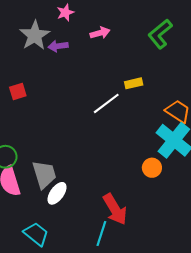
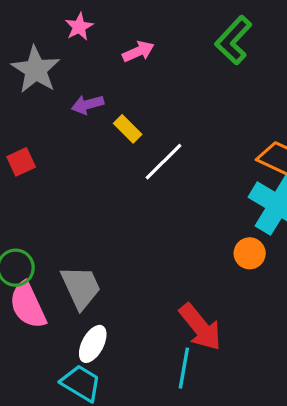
purple arrow: (58, 46) -> (88, 104), moved
yellow rectangle: (134, 83) -> (128, 129), moved, turned 66
white ellipse: (57, 193) -> (93, 344), moved

